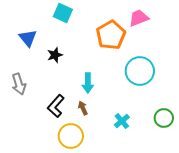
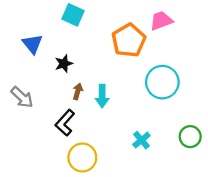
gray arrow: (19, 84) -> (22, 97), turned -30
brown arrow: (83, 108) -> (78, 91), moved, turned 40

